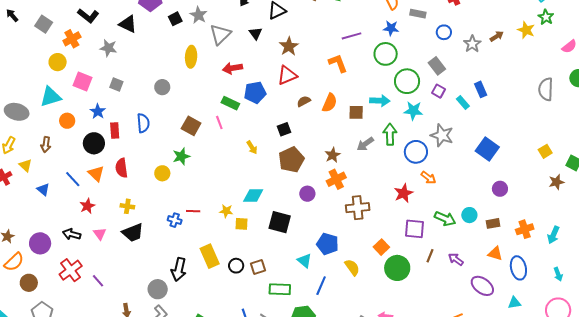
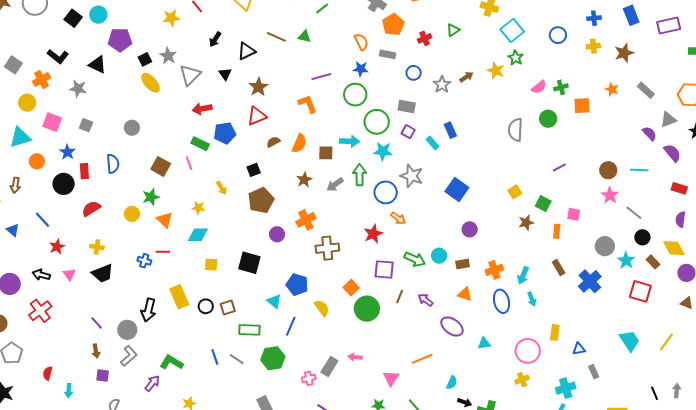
yellow ellipse: (191, 57) -> (151, 83), moved, turned -45
gray rectangle: (437, 66) -> (407, 107), turned -42
brown star: (333, 155) -> (304, 180), moved
red semicircle: (122, 168) -> (91, 209), turned 66
orange triangle: (96, 173) -> (165, 220), moved
cyan diamond: (253, 196) -> (198, 235), moved
yellow star: (226, 211) -> (198, 208), moved
blue ellipse: (518, 268) -> (502, 301), moved
cyan arrow: (558, 274) -> (532, 299), moved
purple line: (98, 281) -> (97, 323), moved

